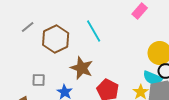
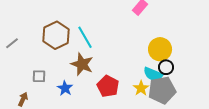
gray line: (28, 27) -> (12, 43), moved
cyan line: (94, 31) -> (85, 37), moved

